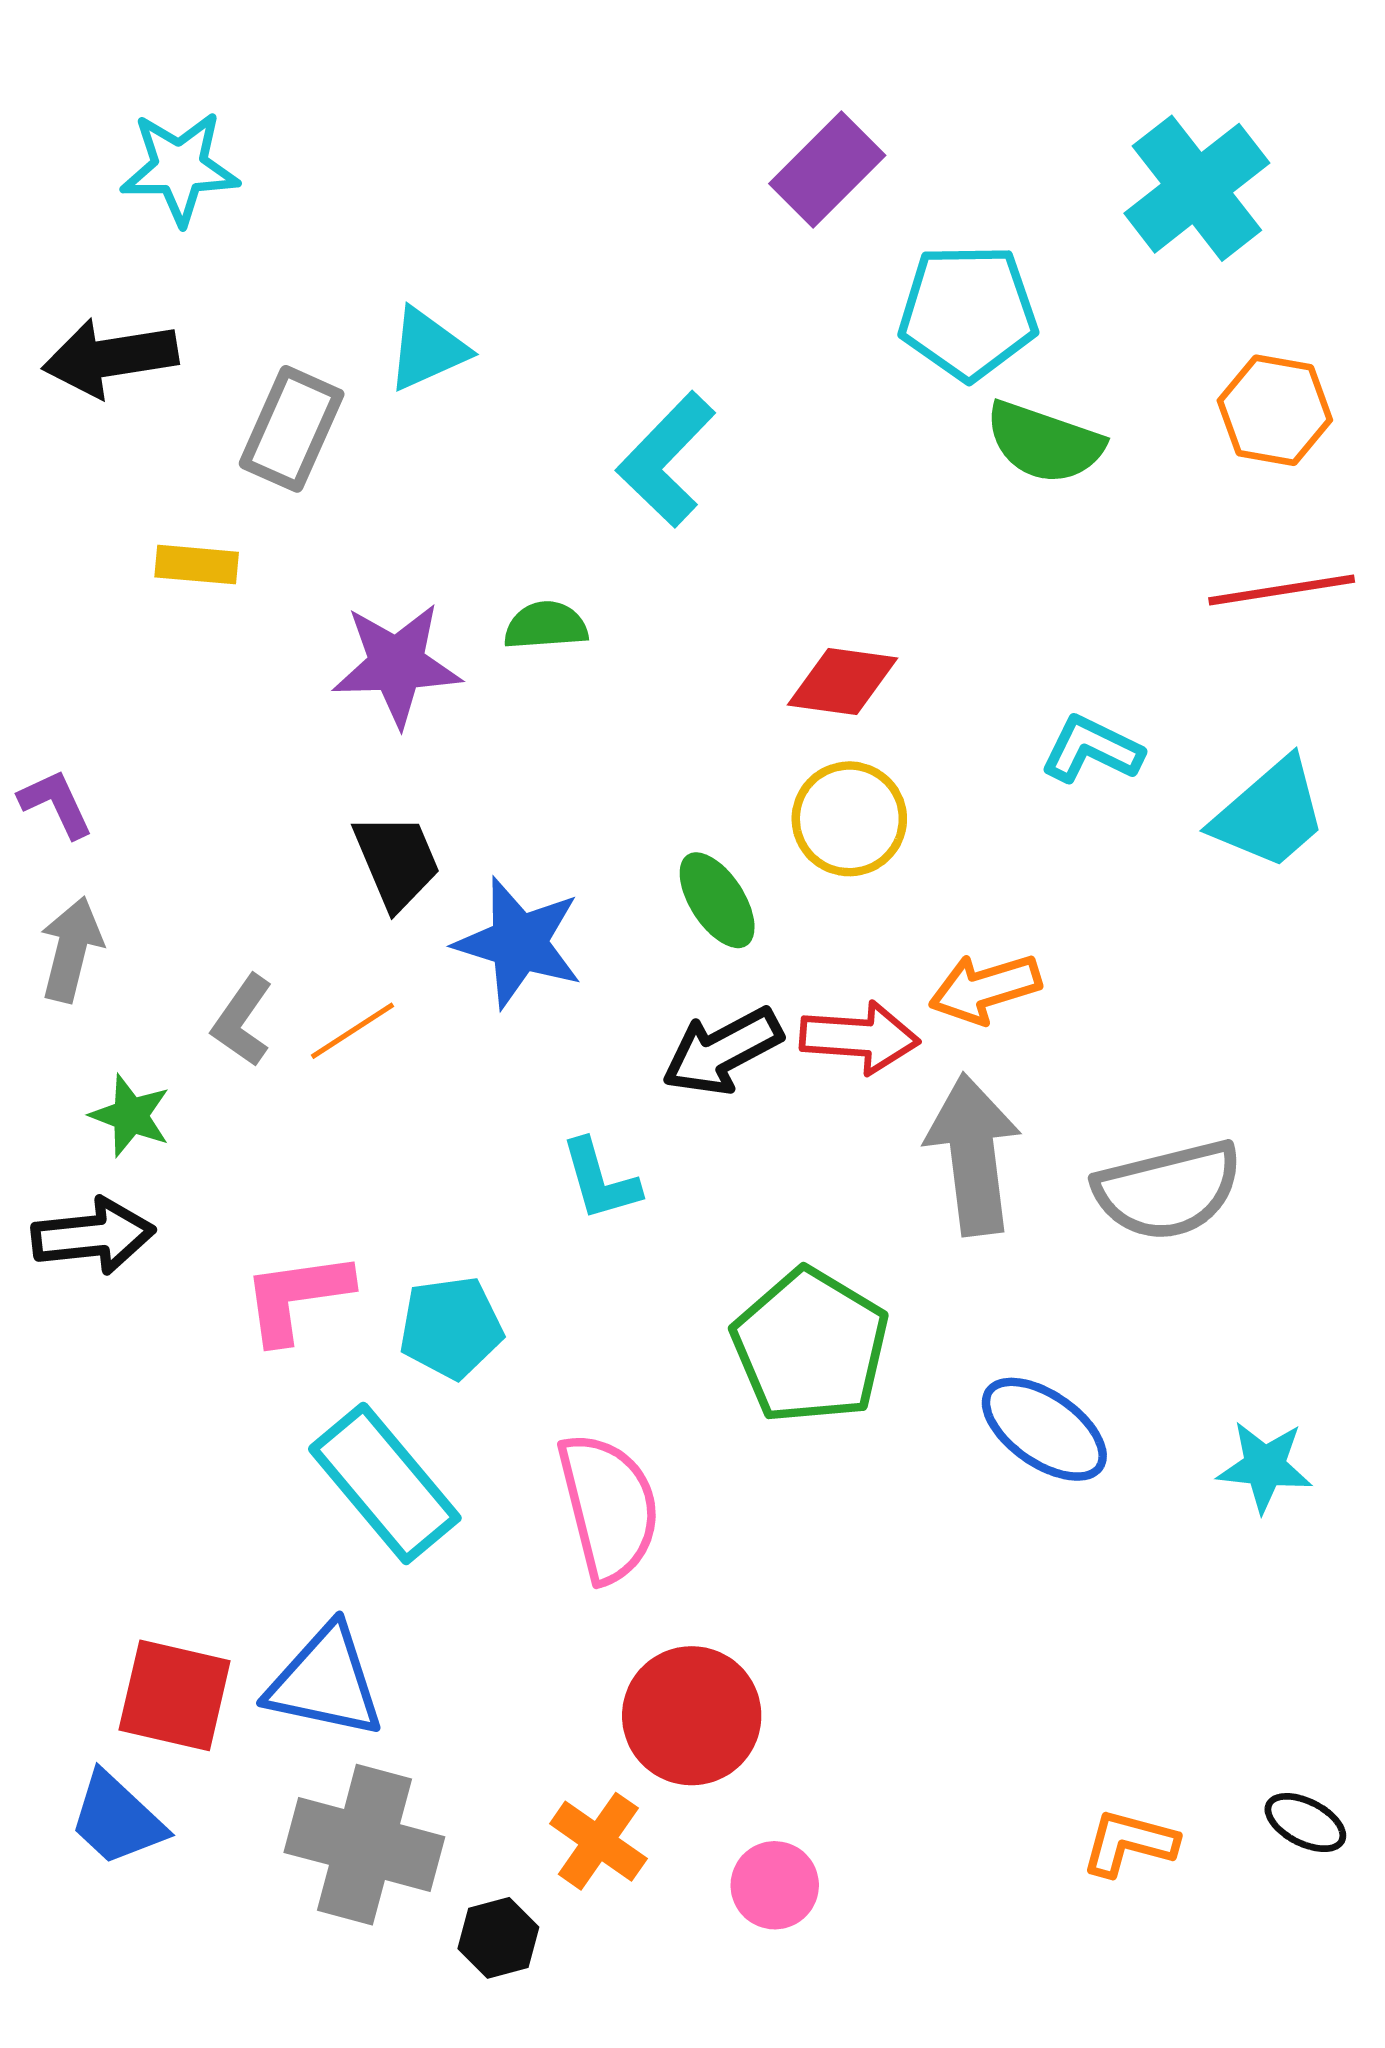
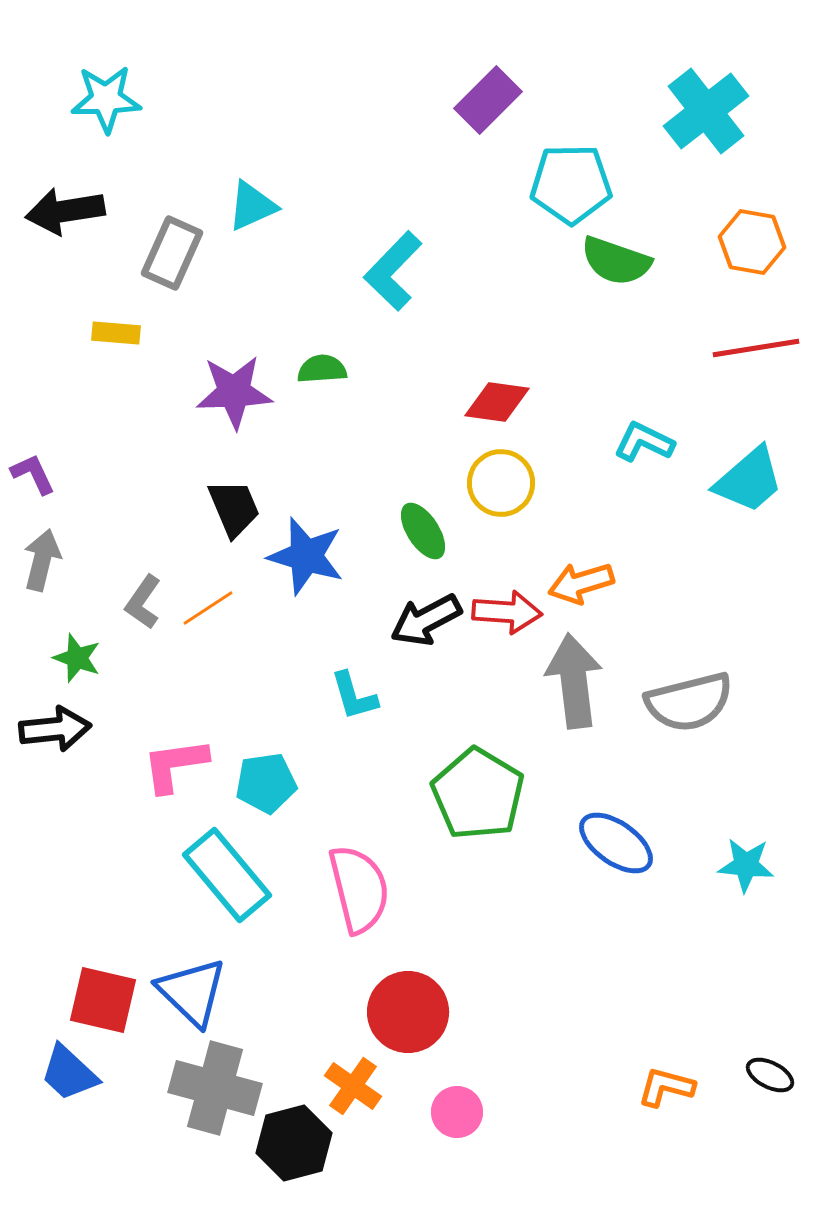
blue triangle: (325, 1682) -> (192, 992), turned 32
black hexagon: (498, 1938) -> (294, 1143), size x1.6

